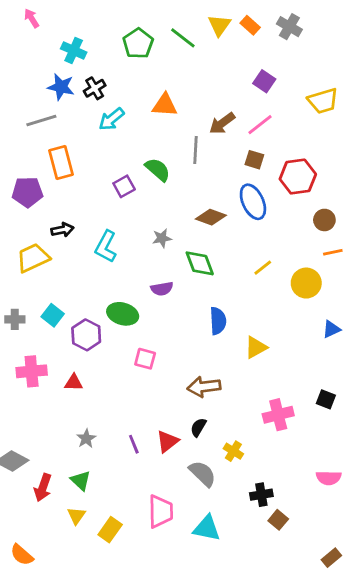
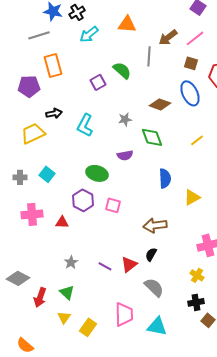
purple hexagon: (86, 335) -> (83, 200), moved
purple line: (134, 444) -> (105, 266), turned -40
yellow cross: (233, 451) -> (197, 275), moved

